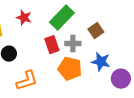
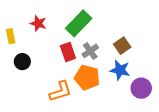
brown square: (96, 31) -> (122, 46), moved
gray cross: (73, 44) -> (90, 51), turned -35
orange L-shape: (27, 81) -> (61, 91), moved

